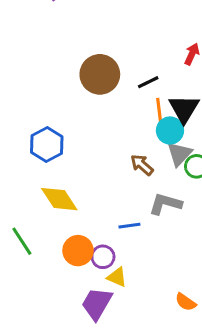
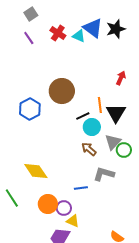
black line: (148, 82) -> (83, 116), moved
orange line: (159, 110) -> (100, 105), moved
cyan circle: (170, 130) -> (92, 127), moved
blue hexagon: (47, 145) -> (30, 109), moved

